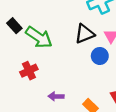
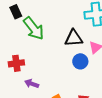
red cross: (29, 71) -> (16, 63), moved

